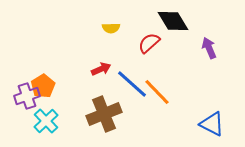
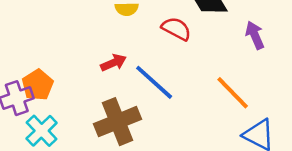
red semicircle: (149, 43) -> (176, 29), turned 70
orange line: (157, 92) -> (233, 93), moved

